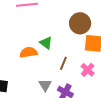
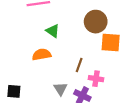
green triangle: (46, 43) -> (53, 31), moved
pink cross: (88, 70) -> (96, 79), moved, turned -32

